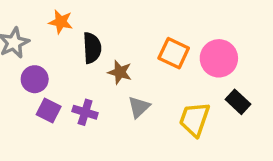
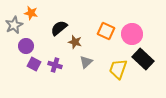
orange star: (61, 22) -> (31, 13), moved
black semicircle: (92, 48) -> (59, 28), turned -126
black rectangle: (238, 102) -> (143, 59), size x1.5

